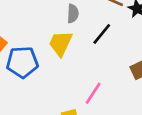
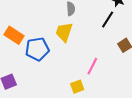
black line: (102, 34) -> (108, 19), moved

